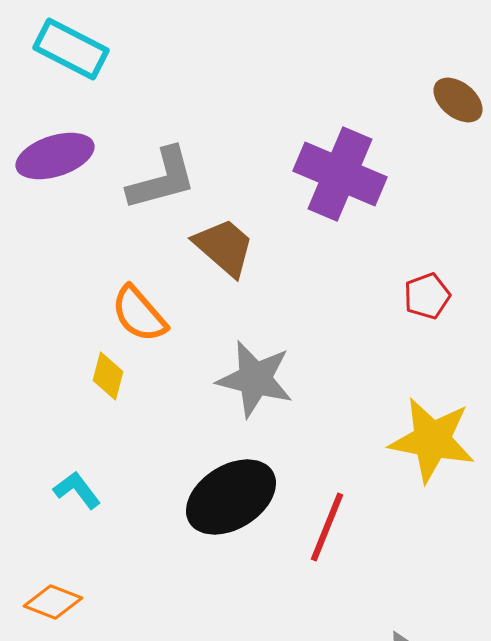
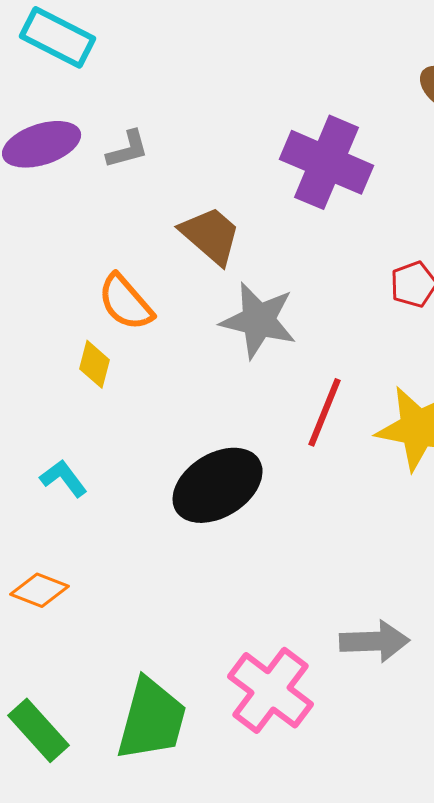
gray L-shape: (162, 179) -> (128, 149), moved, size x0.6
gray star: (255, 379) -> (259, 320), moved
red line: (327, 527) -> (325, 412), moved

